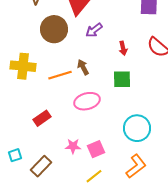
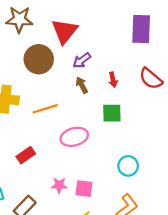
brown arrow: (83, 67) -> (82, 85), moved
cyan circle: (137, 128) -> (128, 166), size x0.7
pink square: (96, 149) -> (84, 189), turned 30

